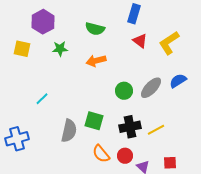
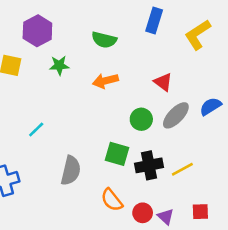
red triangle: (140, 41) -> (163, 82), moved
yellow L-shape: (169, 43) -> (198, 35), moved
green square: (94, 121) -> (117, 154), moved
red circle: (125, 156) -> (143, 213), moved

